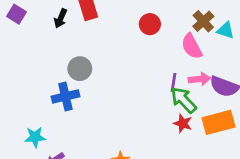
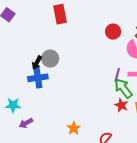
black arrow: (61, 18) -> (37, 63), moved
red circle: (150, 24) -> (113, 32), moved

